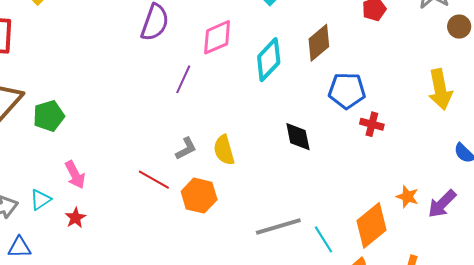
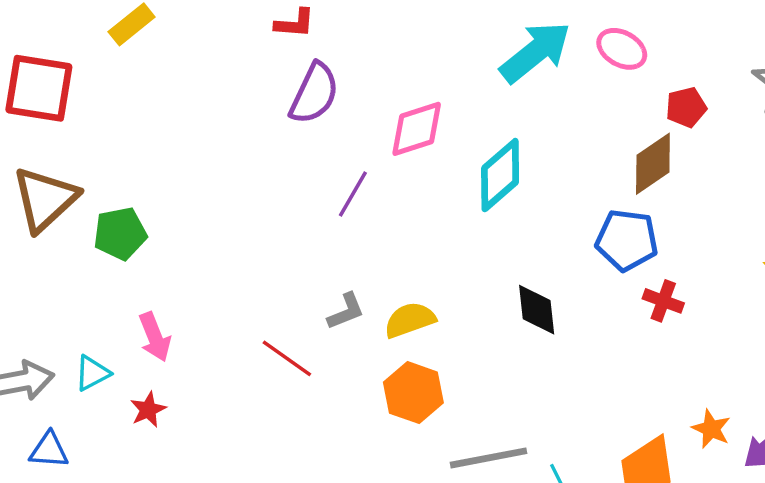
brown diamond: (319, 43) -> (653, 164), moved
yellow semicircle: (224, 150) -> (410, 320), turned 80
orange hexagon: (199, 196) -> (413, 393), moved

